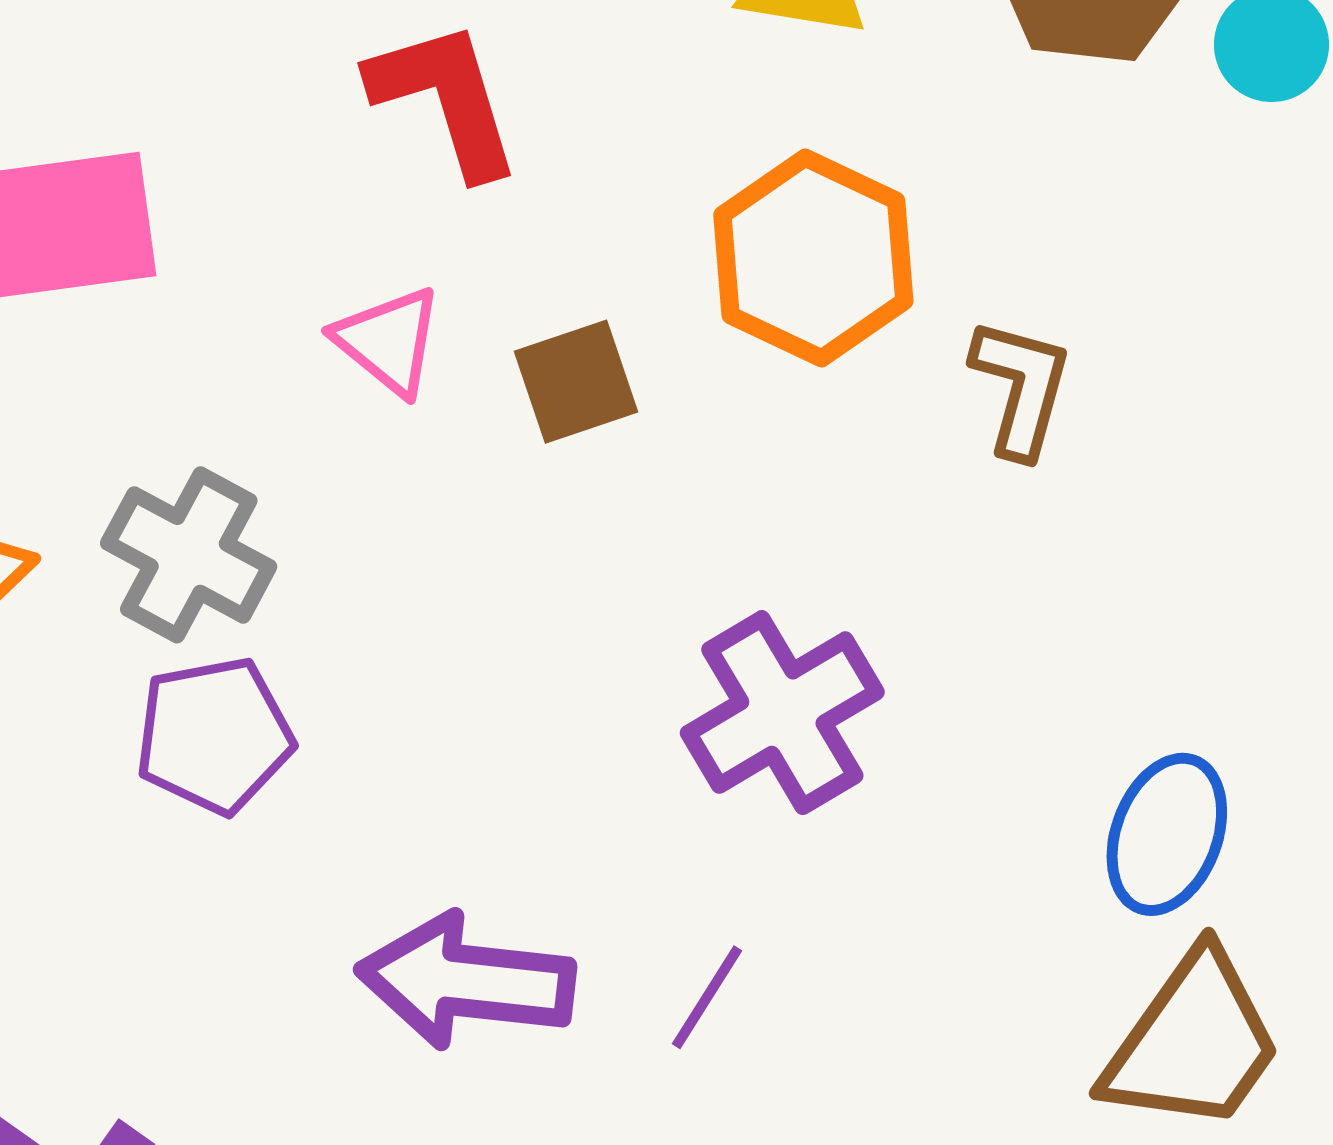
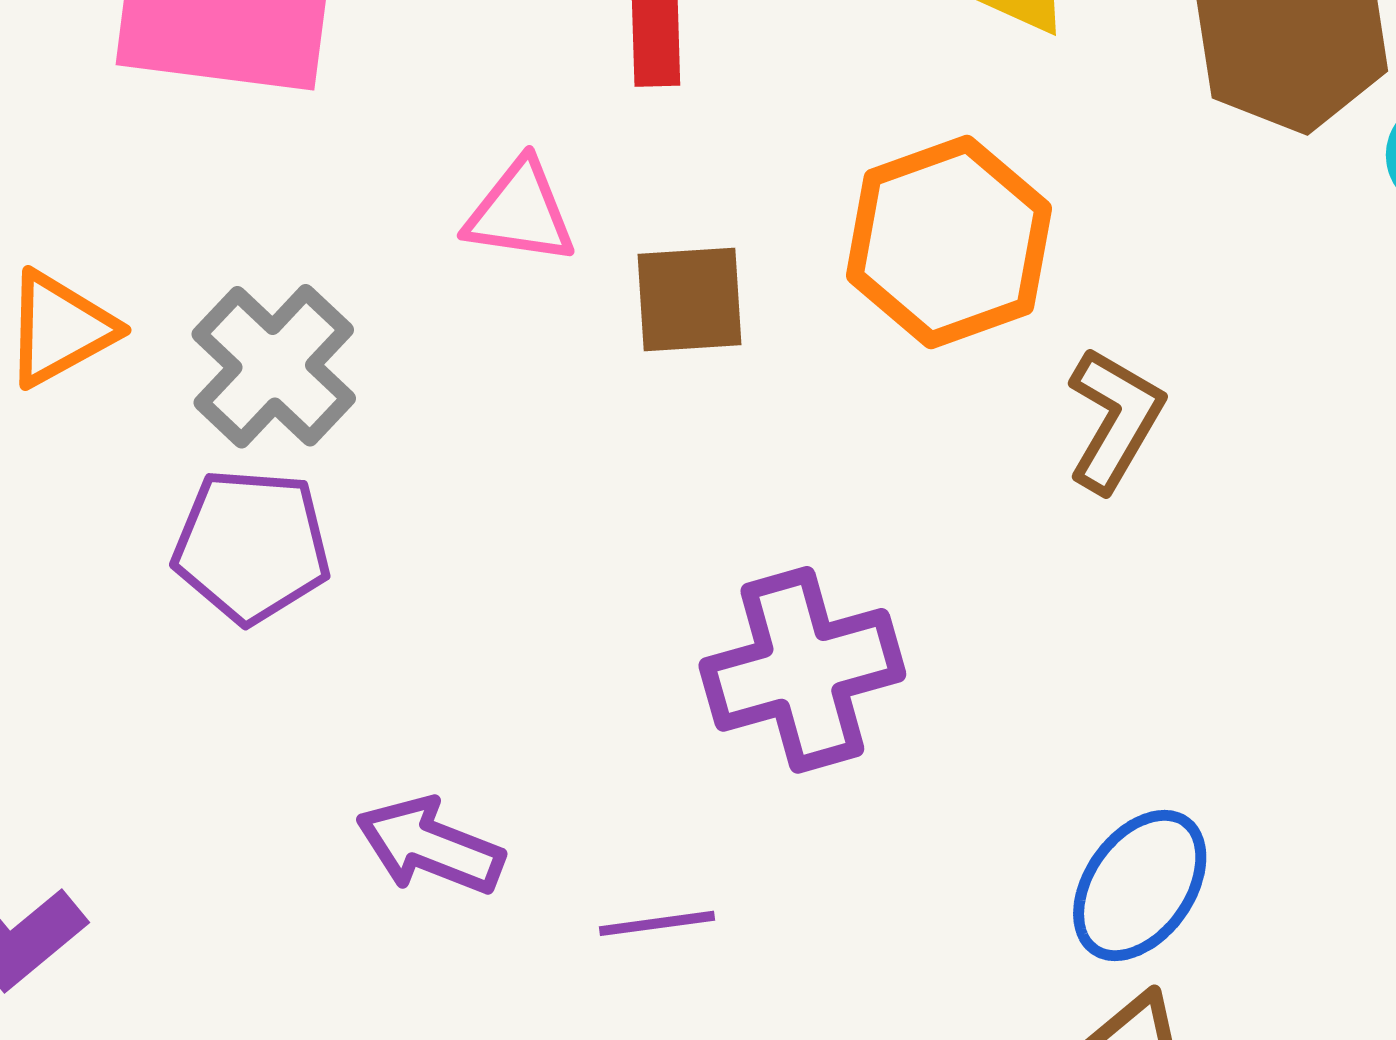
pink triangle: (389, 341) -> (520, 212), turned -46
purple arrow: (466, 981) -> (430, 846), size x0.7
purple line: (707, 997) -> (657, 923), turned 35

